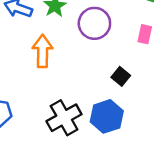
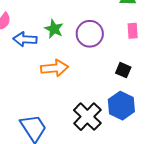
orange arrow: (42, 51) -> (55, 68), turned 100

